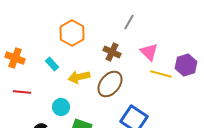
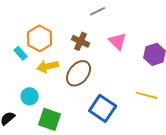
gray line: (129, 22) -> (98, 11), turned 35
orange hexagon: (72, 33) -> (40, 38), moved
yellow line: (161, 74) -> (147, 95), moved

